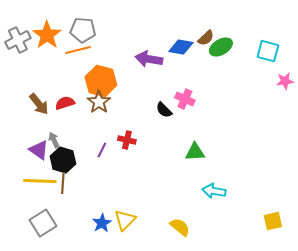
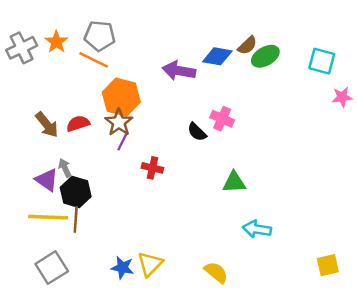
orange star: (47, 35) -> (56, 42), size x0.7
orange line: (78, 50) -> (94, 60), turned 40
purple line: (102, 150) -> (122, 141), moved
blue star: (102, 223) -> (122, 268), turned -30

